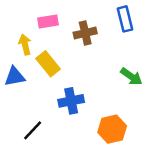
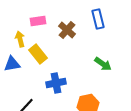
brown cross: (85, 33) -> (67, 30), turned -36

